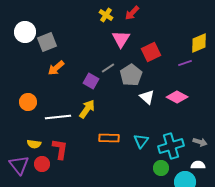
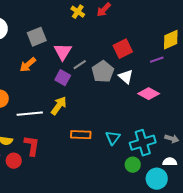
pink triangle: (121, 39) -> (63, 52), moved
gray square: (47, 42) -> (37, 37), moved
white triangle: (147, 97) -> (126, 77), moved

